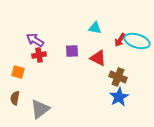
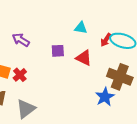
red cross: (39, 55) -> (20, 75), moved, turned -32
brown cross: (118, 77) -> (120, 77), moved, size x1.4

